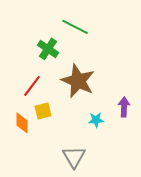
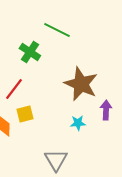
brown star: (78, 81) -> (81, 84), moved

